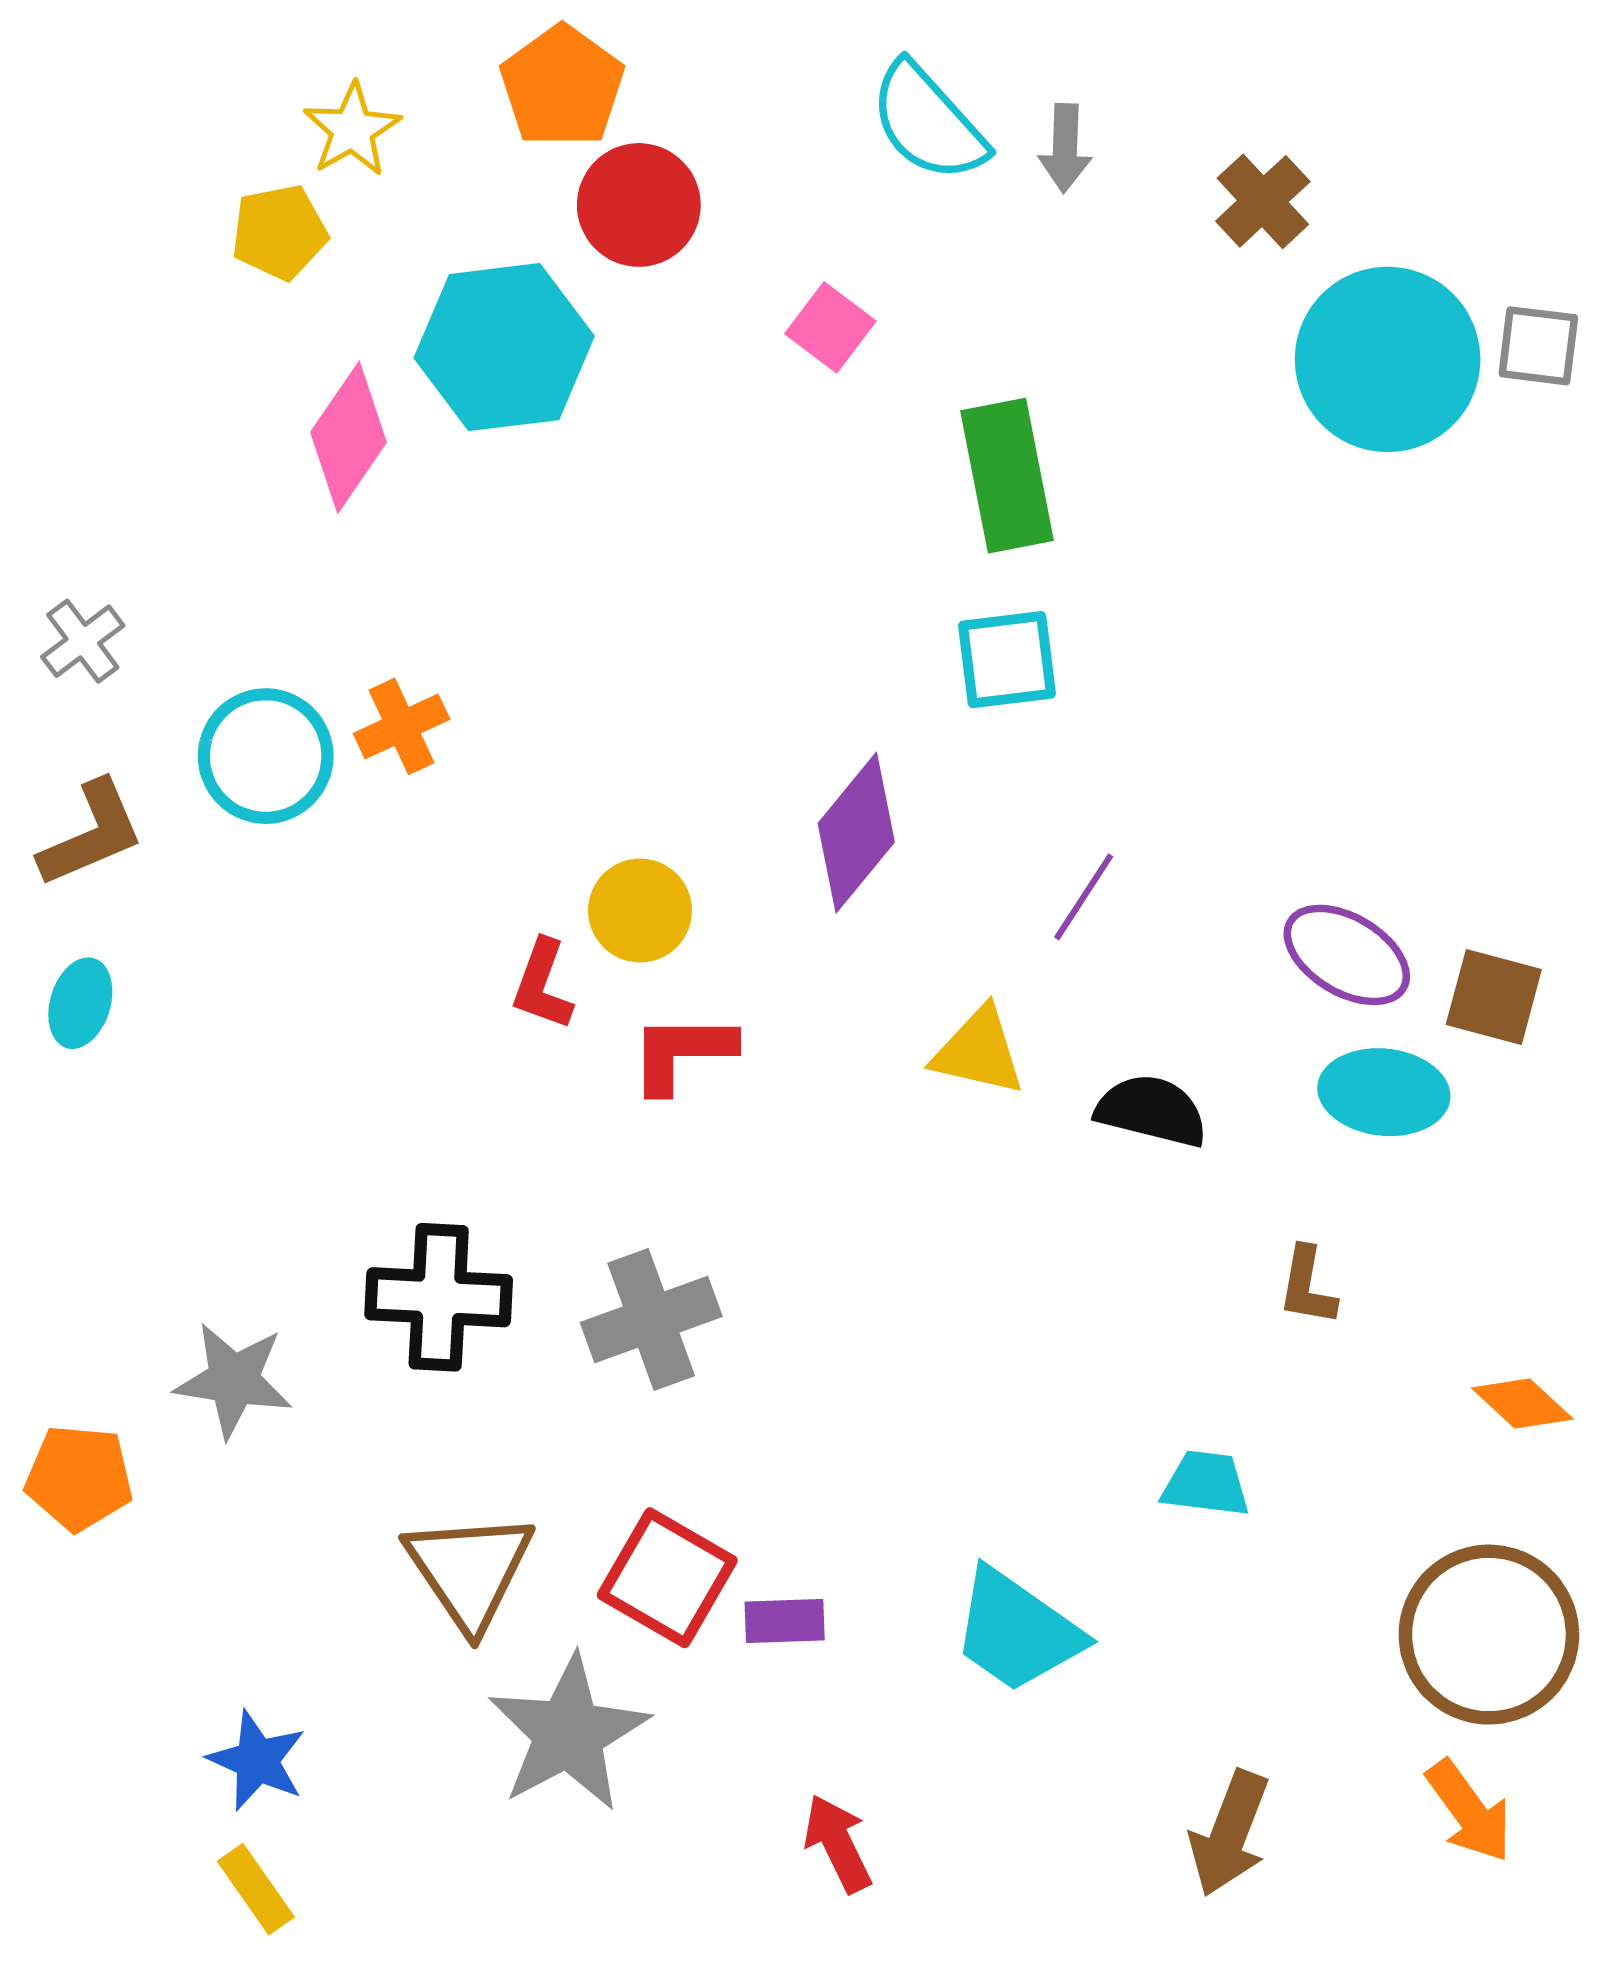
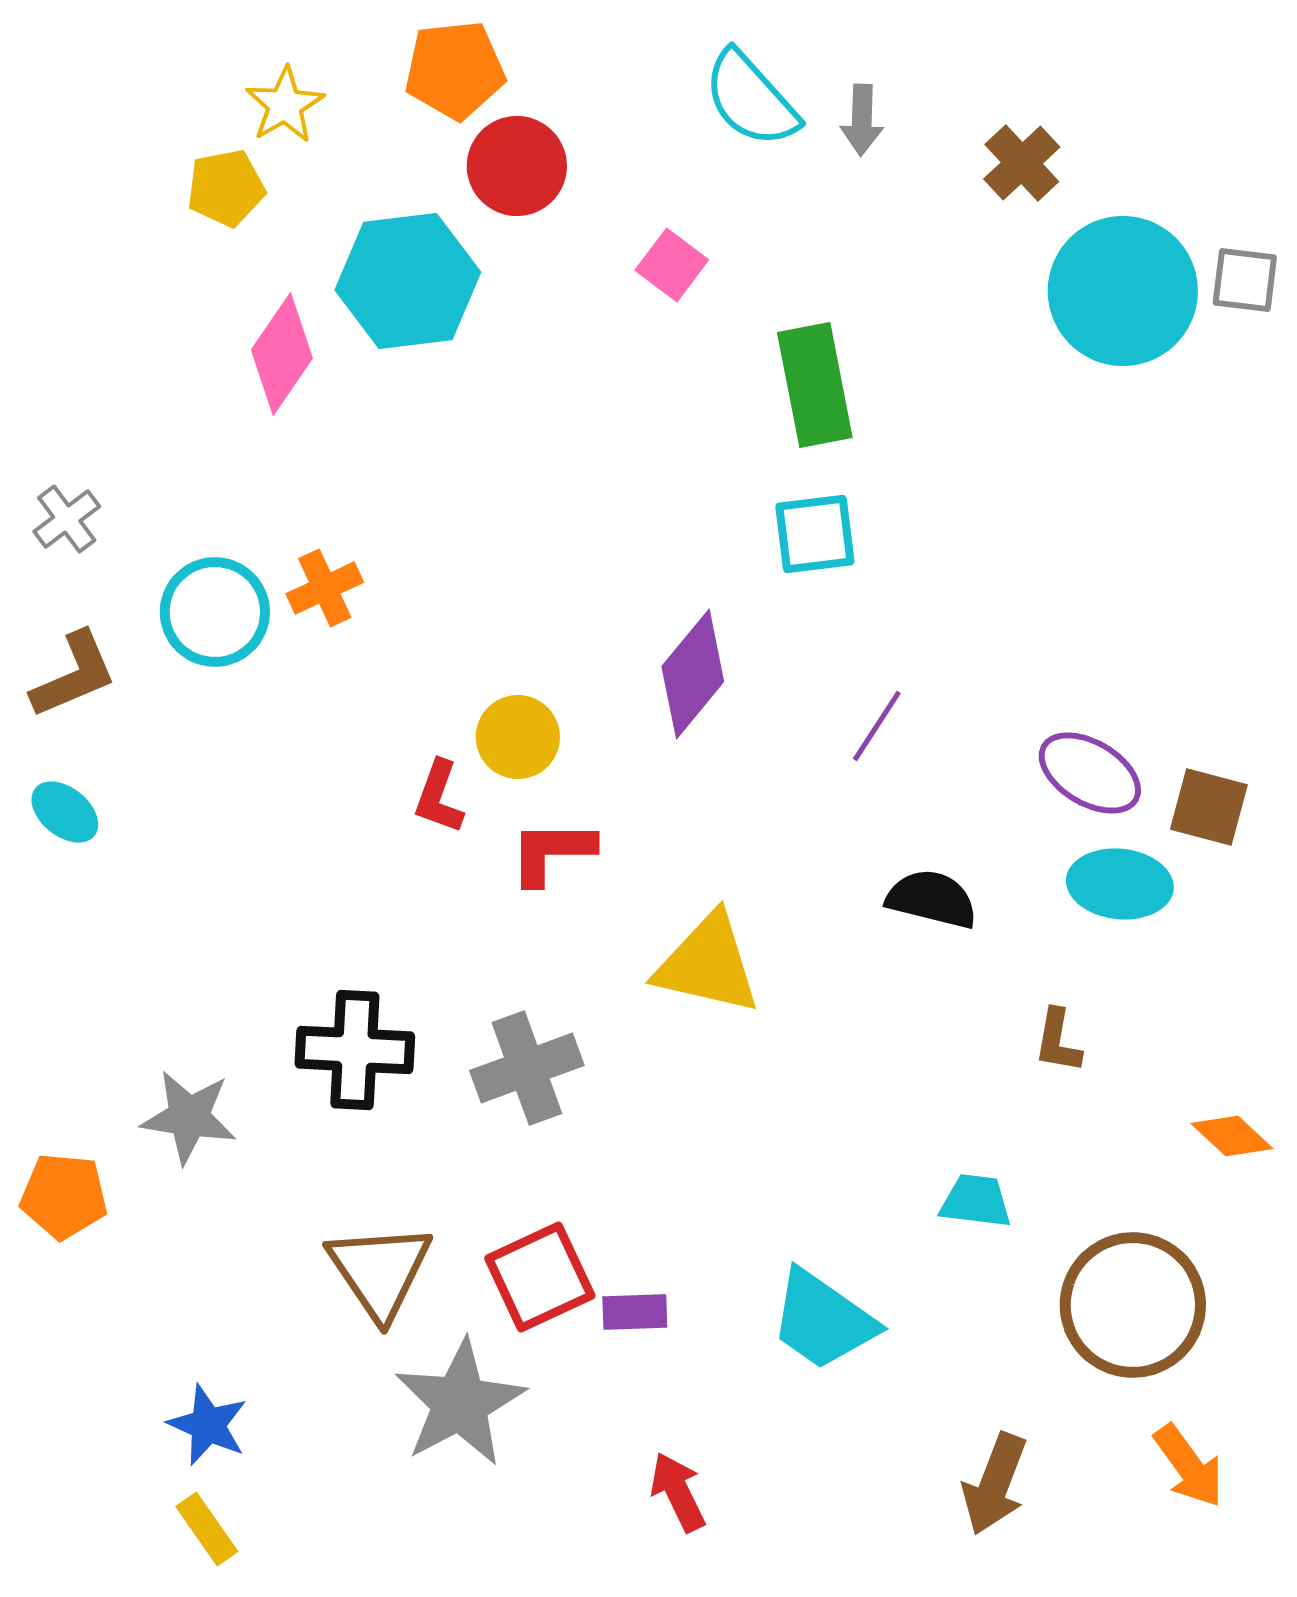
orange pentagon: (562, 86) -> (455, 70), turned 30
cyan ellipse: (80, 1003) -> (65, 812), turned -68
yellow triangle: (979, 1051) -> (708, 964), moved, size x1.4
red square: (667, 1578) -> (540, 1277), turned 35
brown circle: (1489, 1635) -> (1133, 1305), moved

